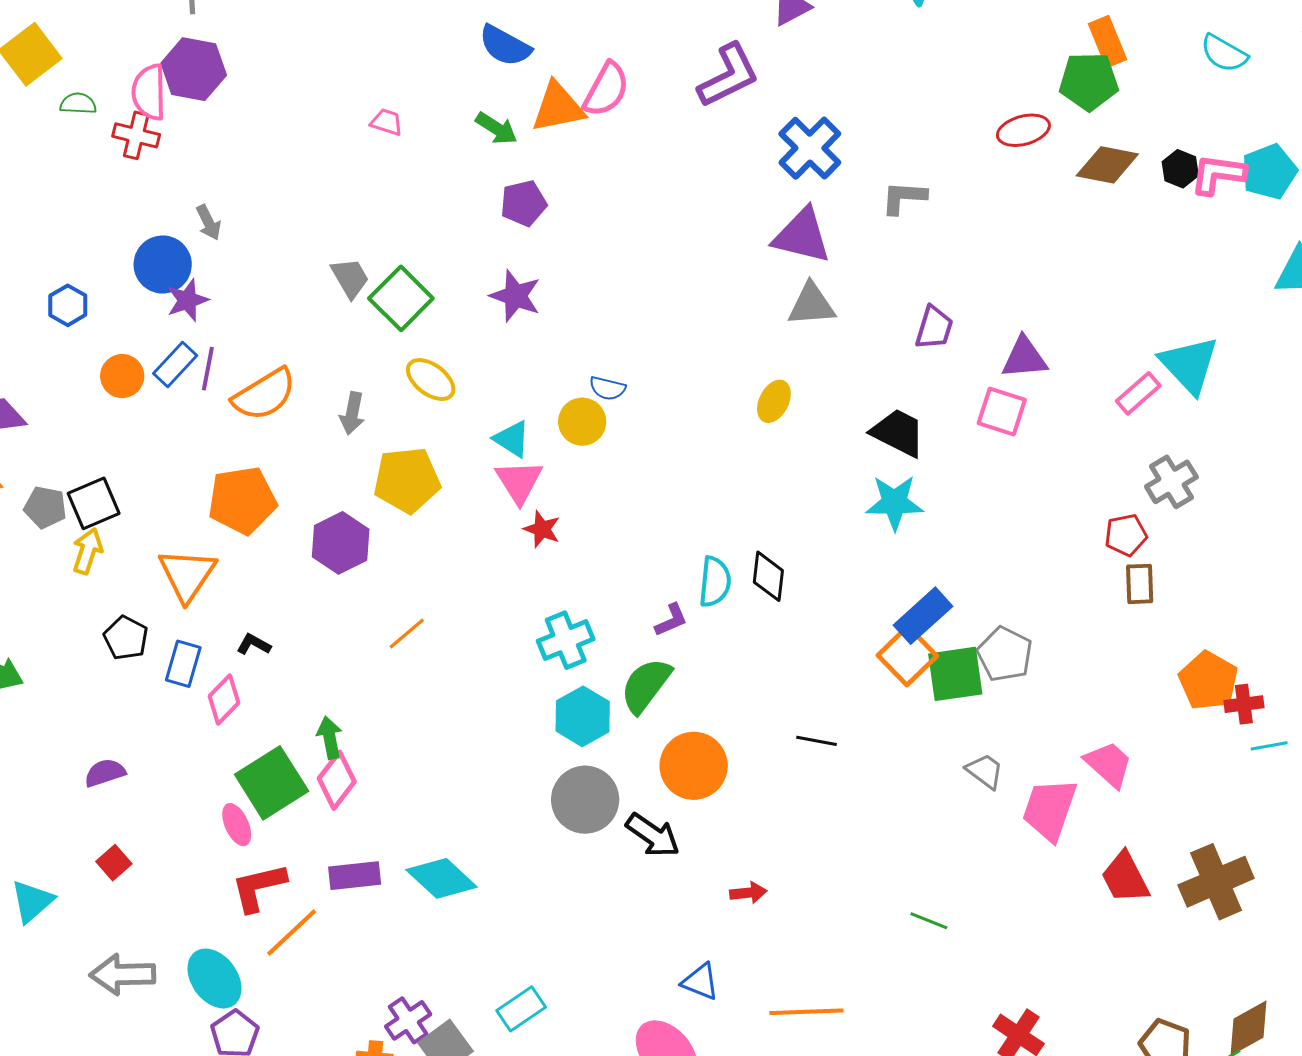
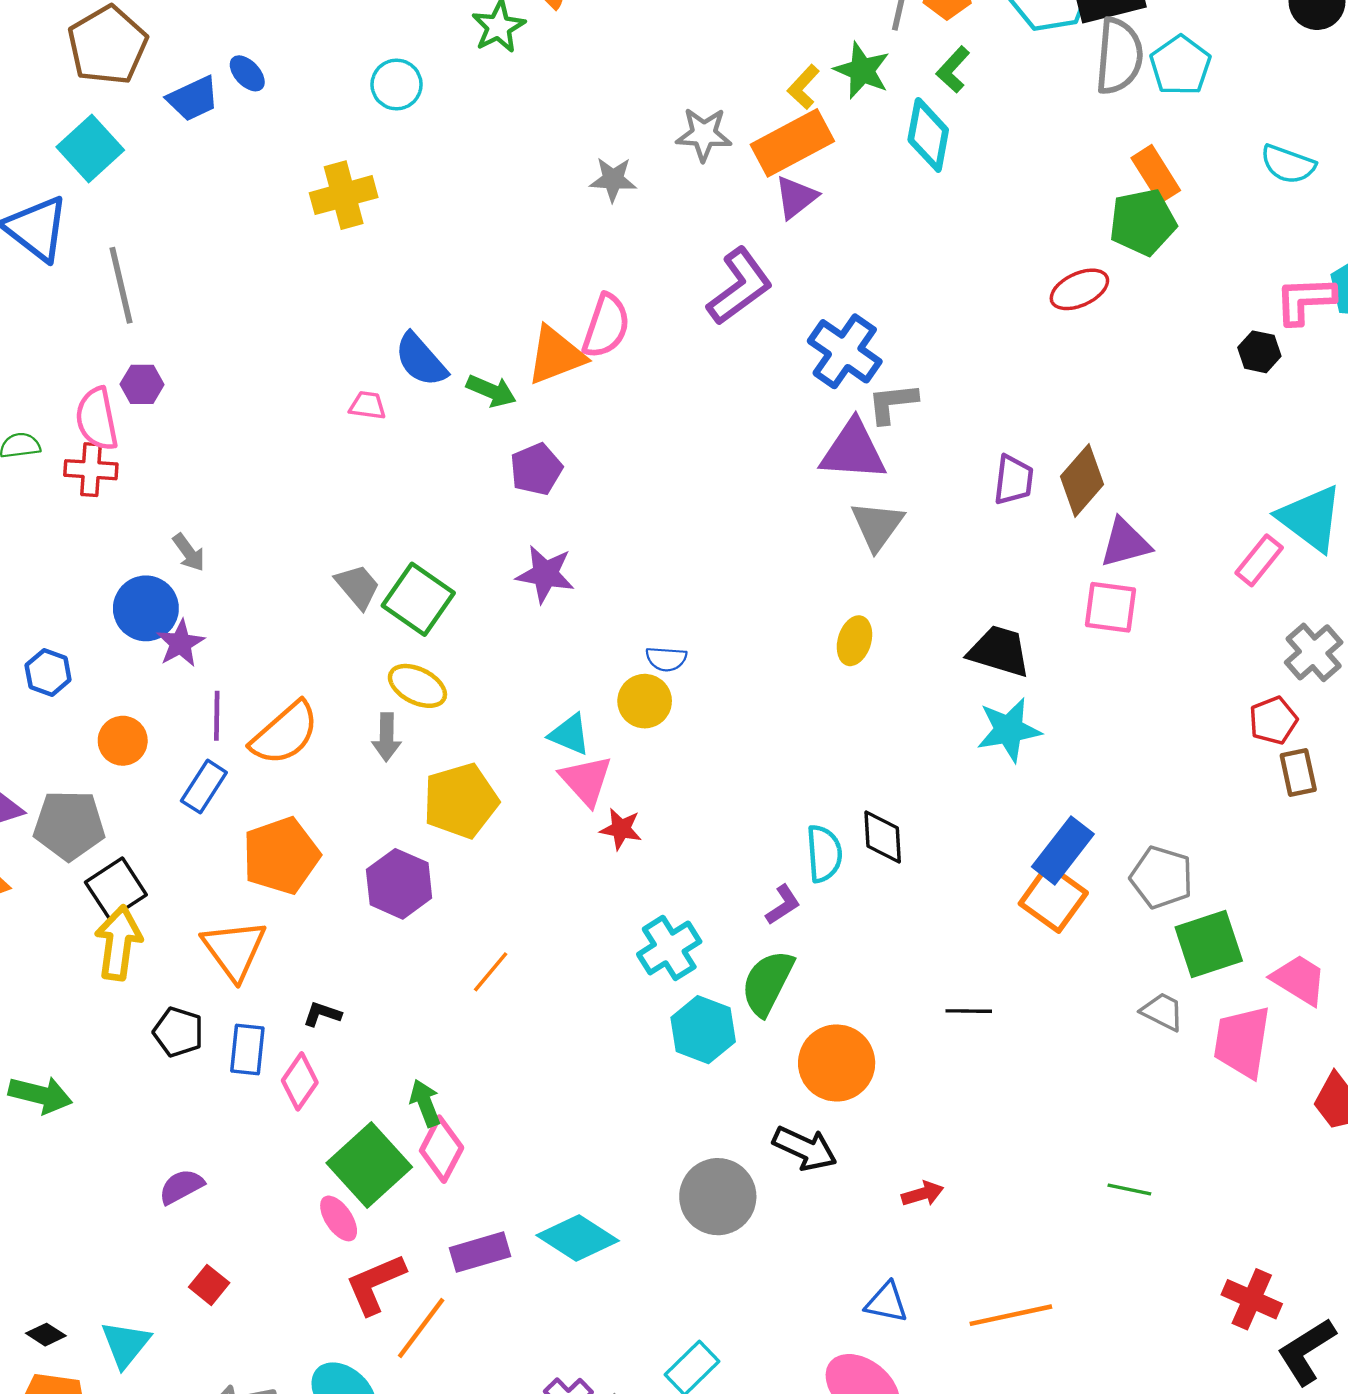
blue semicircle: (505, 46) -> (421, 360), moved, turned 30
purple hexagon: (194, 69) -> (142, 384), size x0.6
brown diamond: (1107, 165) -> (1082, 480), moved, turned -50
black hexagon: (1180, 169) -> (1259, 352), moved
gray L-shape: (904, 197) -> (892, 403), moved
gray triangle: (811, 305) -> (877, 525), turned -40
purple trapezoid: (934, 328) -> (1014, 480), moved
blue rectangle: (175, 365) -> (204, 787), moved
yellow ellipse: (431, 380) -> (417, 686), moved
gray pentagon: (45, 507) -> (69, 825), moved, size x1.5
yellow arrow: (87, 551) -> (118, 943), size x1.4
green square: (955, 674) -> (1209, 944), moved
gray circle: (585, 800) -> (718, 1197), moved

